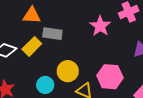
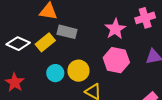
pink hexagon: (110, 77) -> (116, 60), moved
cyan circle: (45, 85) -> (55, 73), moved

